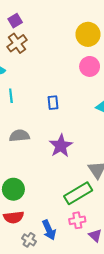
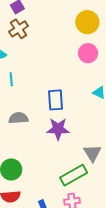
blue rectangle: (53, 103) -> (55, 100), moved, size x1.5
purple star: (61, 146) -> (58, 129), turned 30

